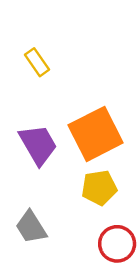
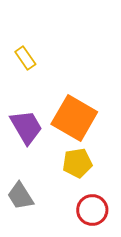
orange square: (96, 134) -> (74, 118), turned -33

